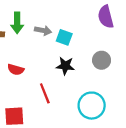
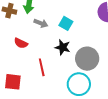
gray arrow: (43, 30) -> (41, 23), moved
gray circle: (102, 60) -> (87, 59), moved, size x1.5

